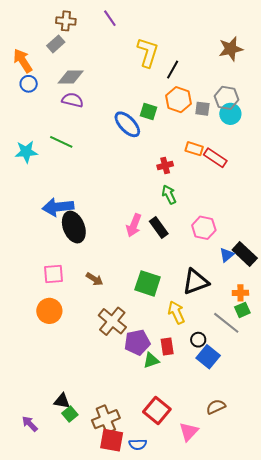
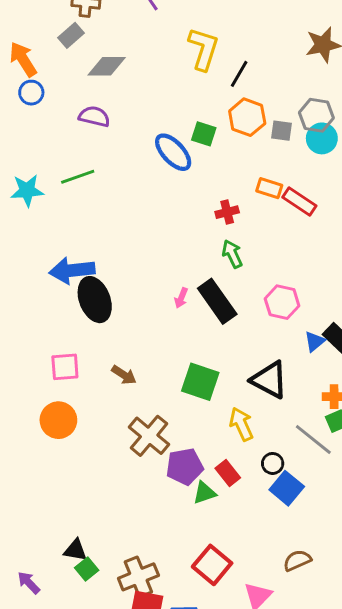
gray diamond: (71, 77) -> (107, 66), moved
green line: (61, 142) -> (78, 177), turned -45
pink arrow: (134, 225) -> (181, 298), size x0.6
black rectangle: (159, 227) -> (217, 301), size x1.4
black triangle: (196, 282) -> (269, 380), turned 48
red rectangle: (167, 347) -> (228, 473), turned -30

